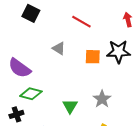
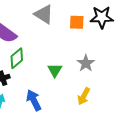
gray triangle: (59, 48) -> (44, 14), size x1.5
green diamond: (31, 94) -> (17, 58), turned -55

